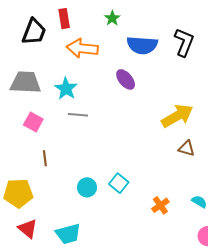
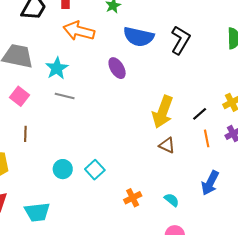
yellow arrow: (177, 116) -> (163, 112), turned 132

